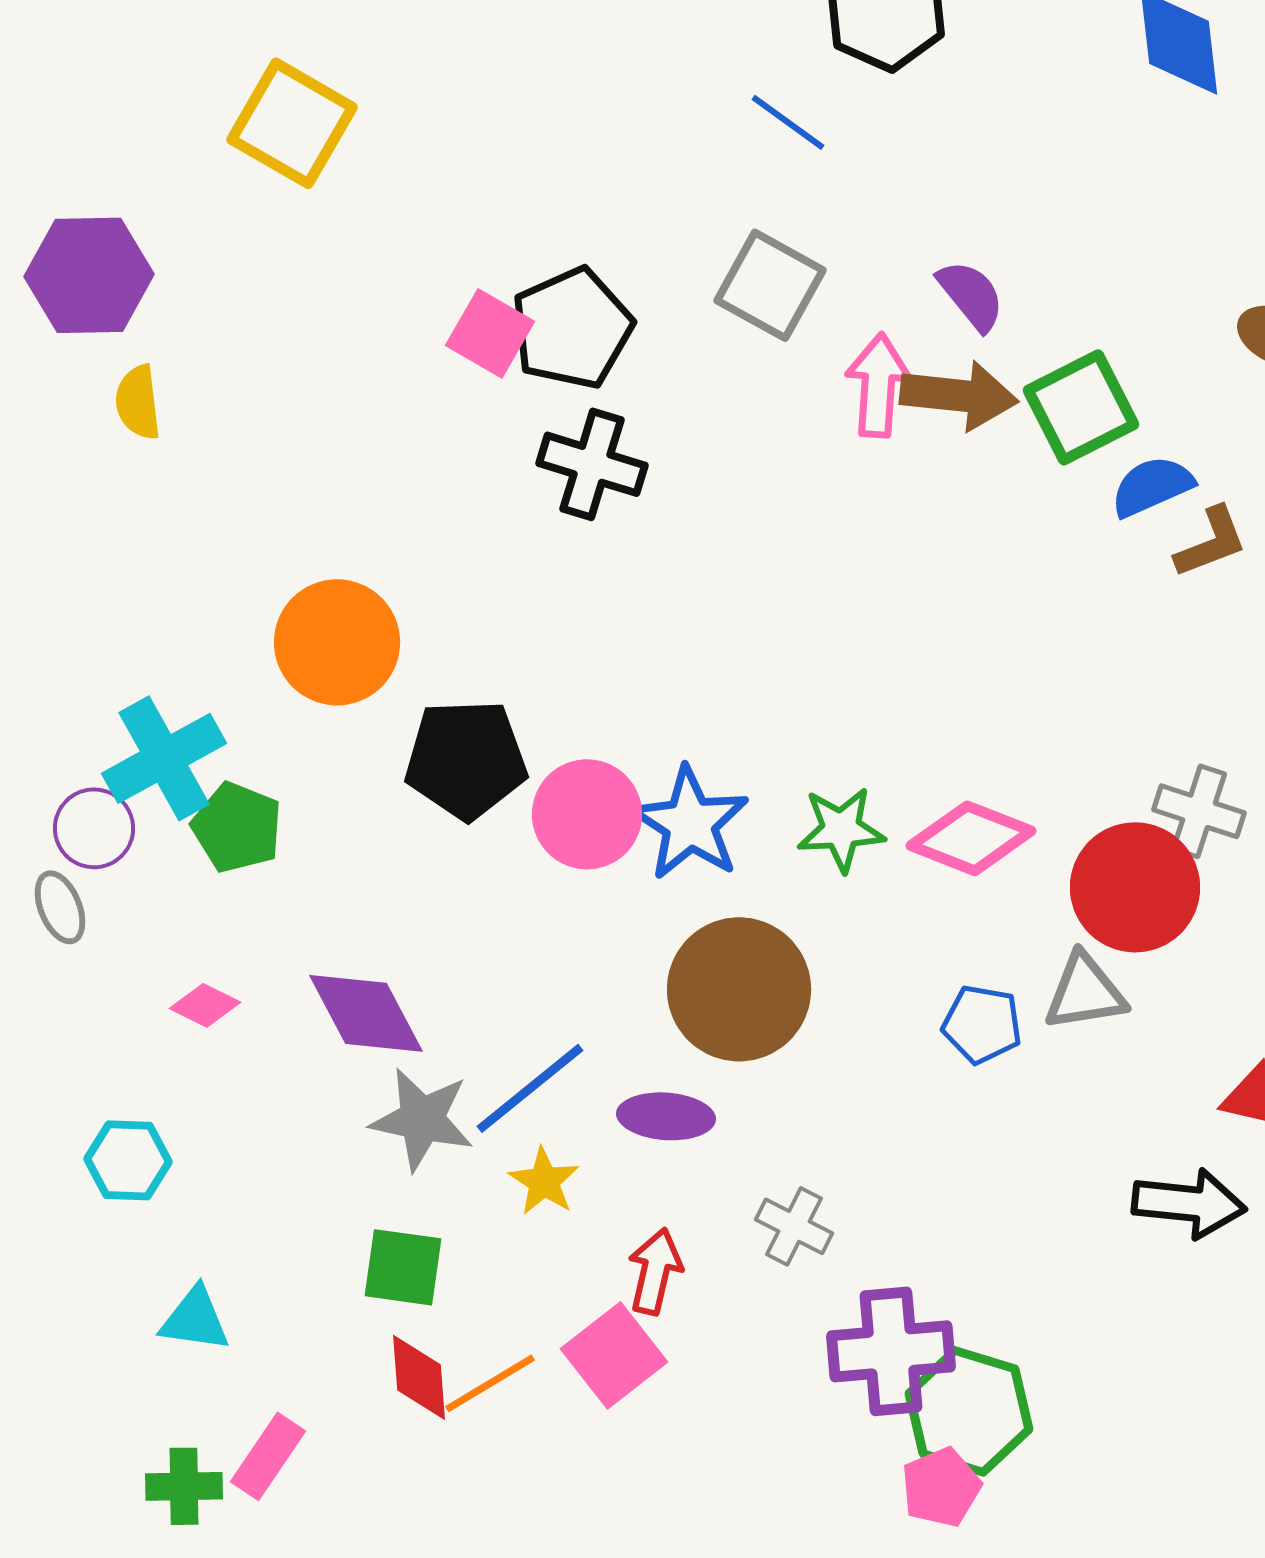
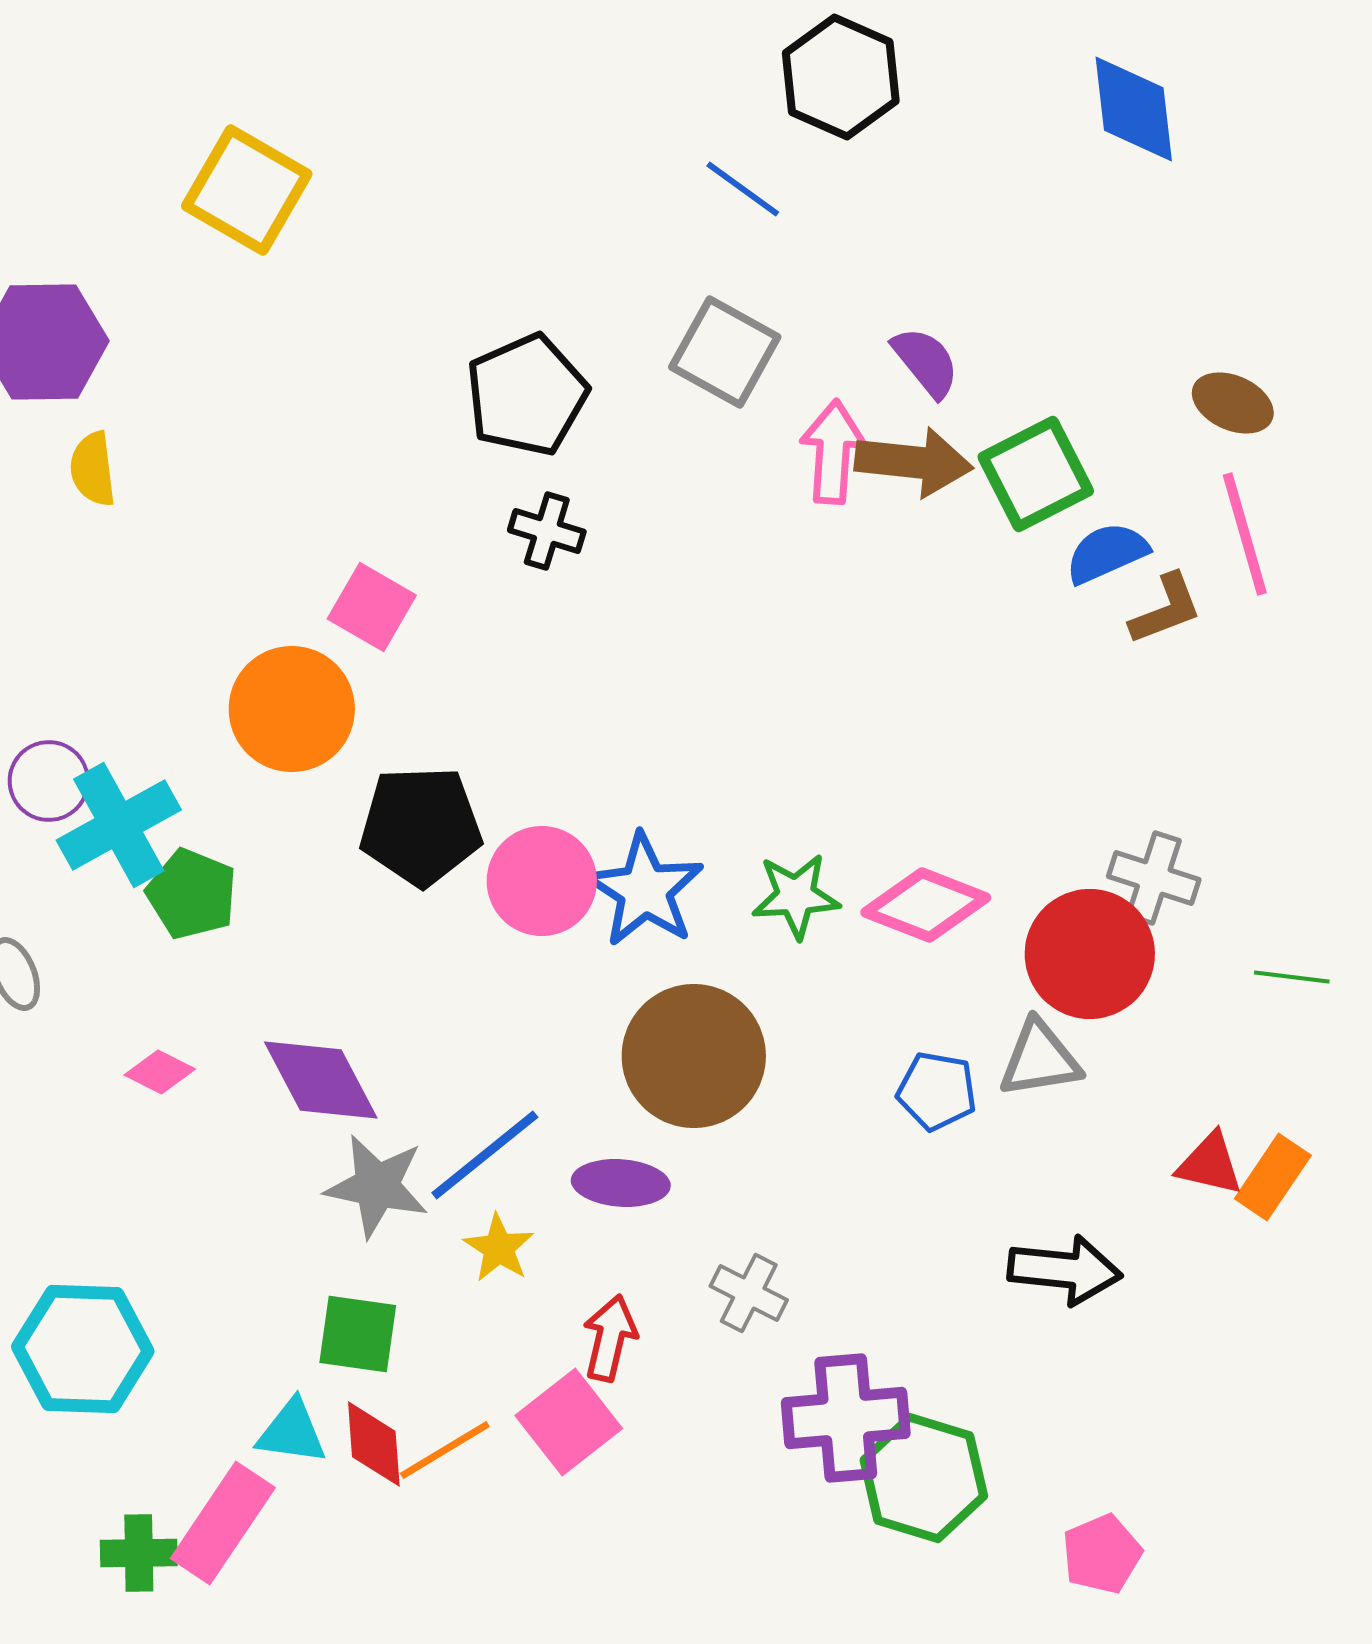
pink square: (490, 333) -> (372, 607), moved
black cross: (592, 464) -> (547, 531), size x0.7
purple circle: (94, 828) -> (49, 781), moved
cyan hexagon: (128, 1160) -> (83, 1349), moved, size x1.6
black arrow: (1189, 1203) -> (1065, 1270), moved
cyan triangle: (195, 1319) -> (292, 1432), moved
pink rectangle: (268, 1456) -> (223, 1523), size x1.4
pink pentagon: (941, 1487) -> (1102, 1554), moved

